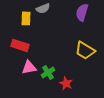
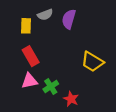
purple semicircle: (82, 12) -> (69, 19), moved
red rectangle: (20, 45) -> (31, 56), moved, turned 42

